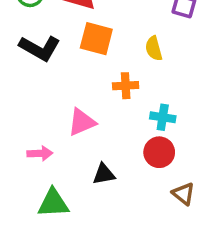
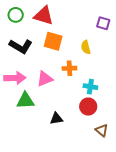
pink triangle: (82, 122) -> (45, 79), moved
pink arrow: (40, 153) -> (15, 78), moved, size x1.5
green triangle: (53, 203) -> (25, 101), moved

